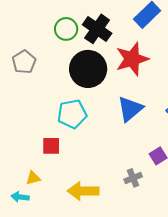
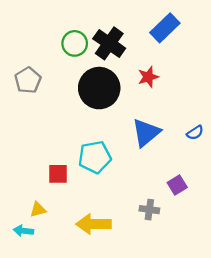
red star: (132, 59) -> (148, 77), size x0.6
cyan pentagon: (72, 114) -> (95, 157), moved
gray cross: (133, 178) -> (149, 210), turned 30

